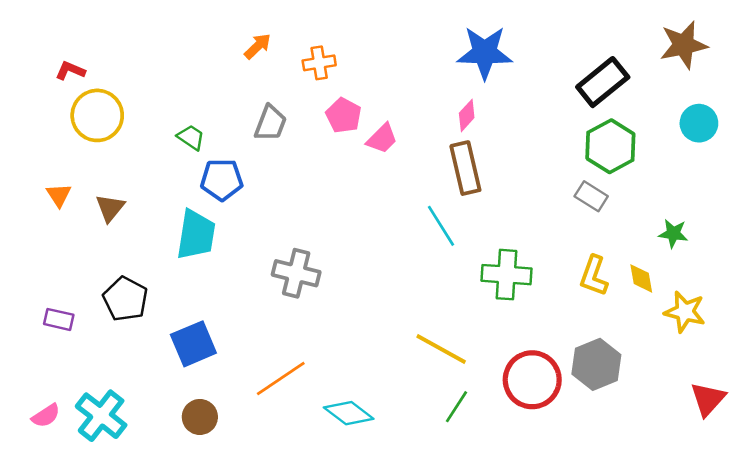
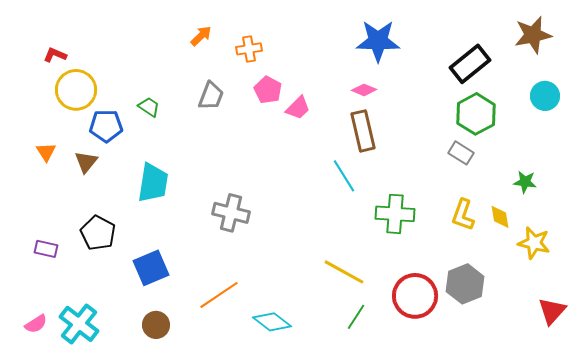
pink diamond: (467, 115) -> (364, 90), turned 70
blue pentagon: (222, 180) -> (106, 126), moved

